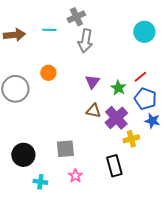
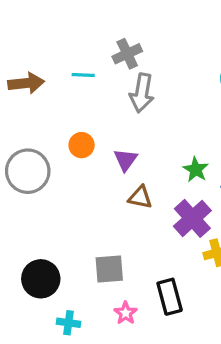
purple triangle: (92, 82) -> (126, 160), moved
brown triangle: (93, 111) -> (140, 197), moved
black rectangle: (114, 166) -> (170, 297), moved

